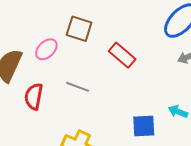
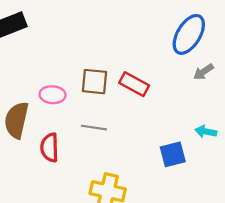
brown square: (79, 29) -> (94, 82), moved
pink ellipse: (46, 49) -> (53, 95), turned 60

